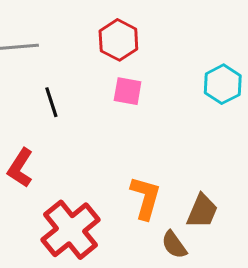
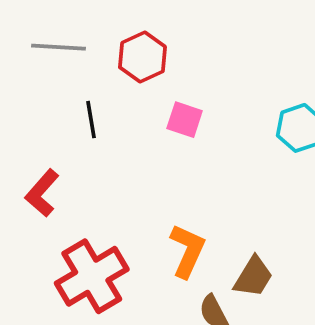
red hexagon: (118, 40) -> (142, 57), moved

